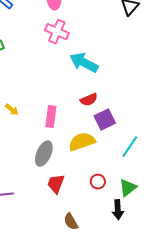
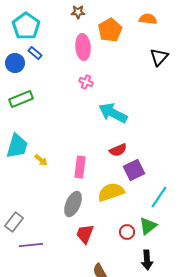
pink cross: (57, 32) -> (86, 82), size x0.6
green triangle: (128, 188) -> (148, 226), moved

